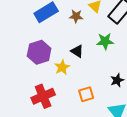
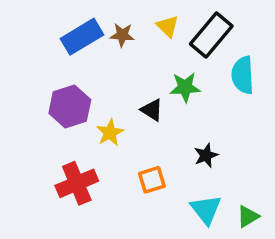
brown star: (76, 16) -> (122, 35), moved
black triangle: (77, 51) -> (152, 110), moved

